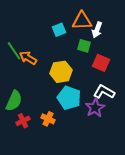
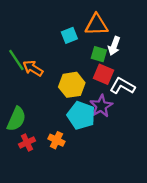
white arrow: (97, 30) -> (114, 46), moved
red square: (101, 63) -> (104, 74), moved
white L-shape: (104, 92) -> (122, 86), moved
purple star: (95, 108) -> (101, 106), moved

